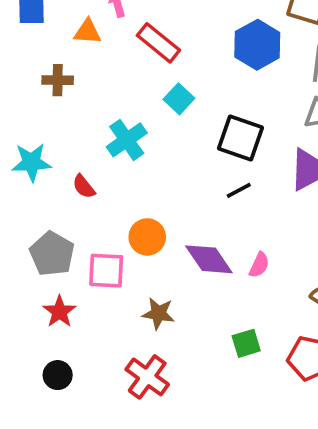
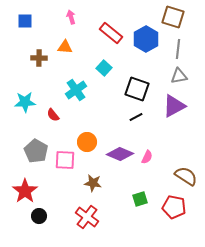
orange triangle: (87, 32) -> (65, 47), moved
red rectangle: (158, 43) -> (111, 33), moved
purple diamond: (209, 259) -> (120, 154), turned -32
red star: (59, 312) -> (25, 191), moved, size x1.4

